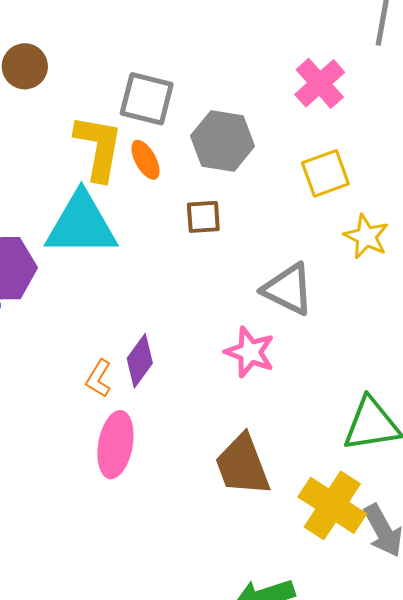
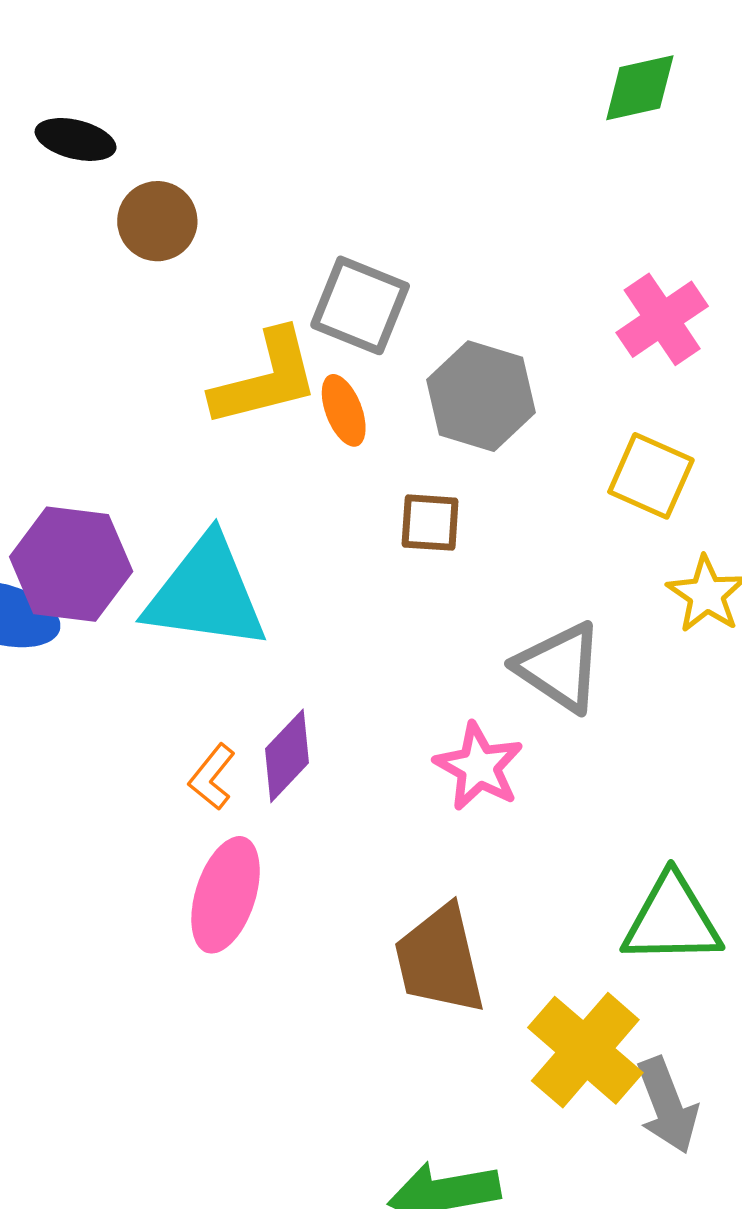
yellow L-shape: (99, 148) -> (266, 378), turned 58
yellow square: (325, 173) -> (651, 476), turned 36
cyan triangle: (81, 225) -> (206, 593), moved

